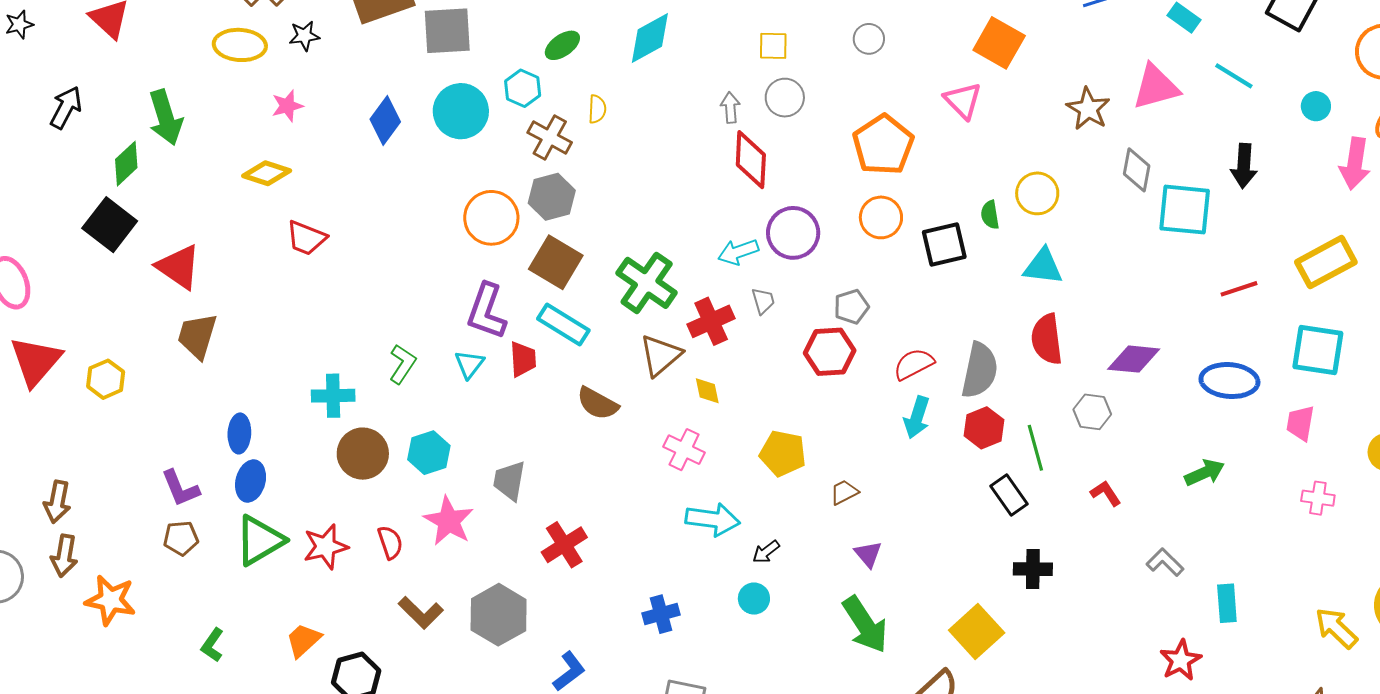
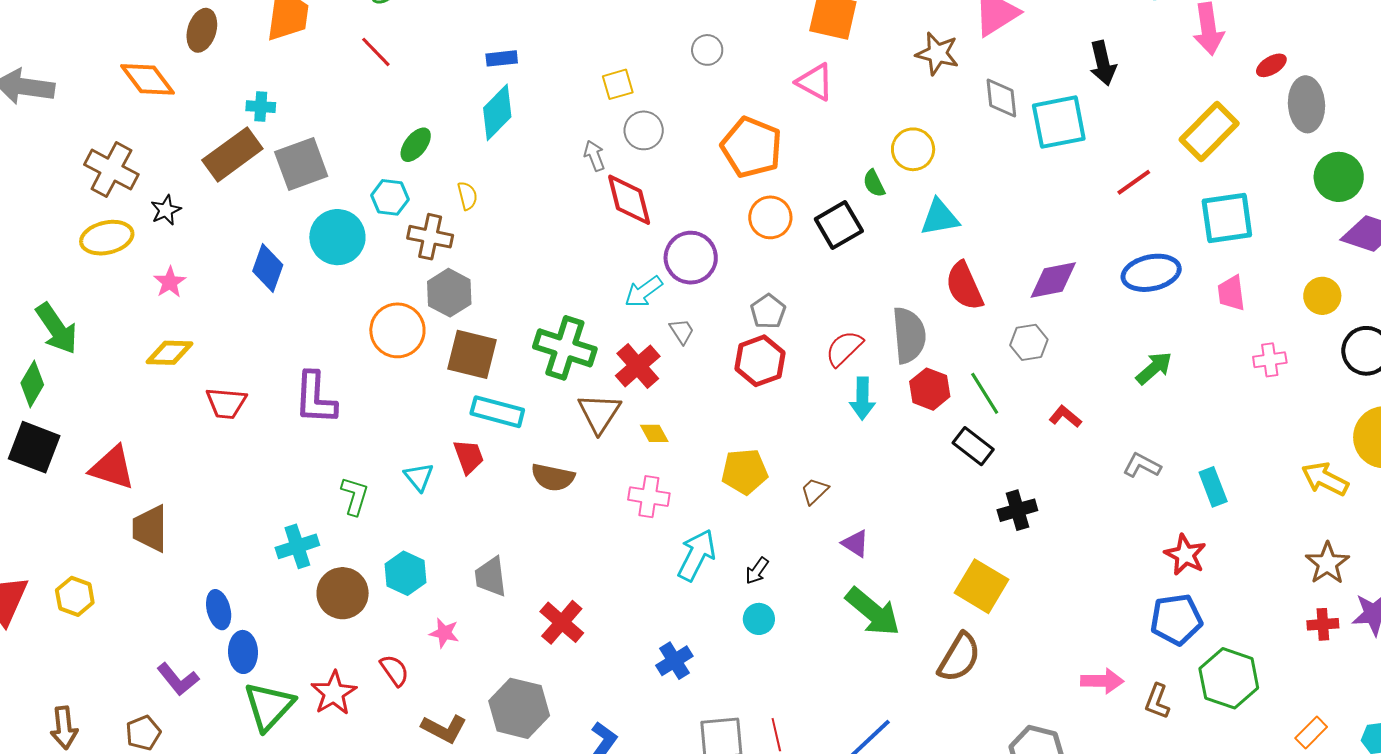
purple L-shape: (486, 311) -> (315, 398), moved
cyan arrow: (713, 519) -> (697, 555), turned -54
pink star: (449, 521) -> (444, 633), size x0.6
brown pentagon: (181, 538) -> (143, 733), moved

